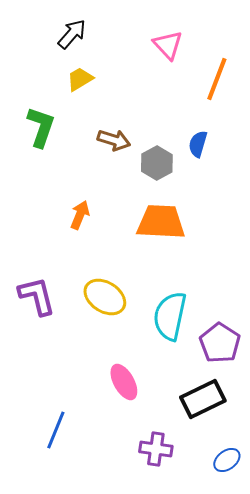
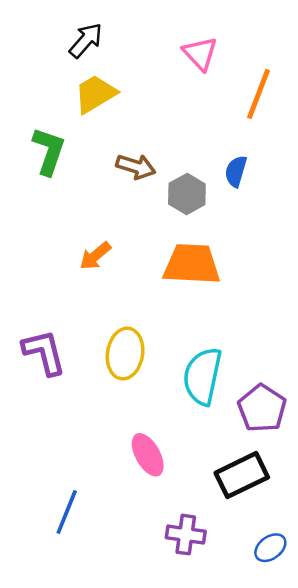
yellow trapezoid: (80, 79) -> (95, 94), size x1.4
orange arrow: (80, 215) -> (95, 256), turned -152
yellow ellipse: (105, 297) -> (125, 354), turned 66

